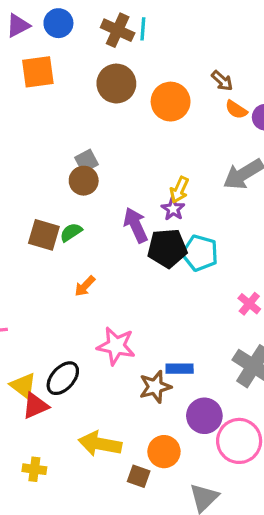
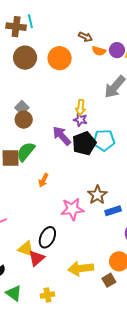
green semicircle: (71, 232) -> (26, 152), size x1.5
brown star: (155, 387) -> (97, 195), moved
brown square: (139, 476) -> (109, 280), turned -32

